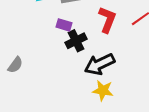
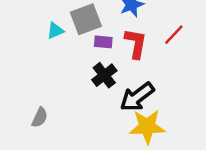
purple rectangle: (64, 25) -> (103, 42), moved
yellow star: (103, 90) -> (147, 127), size x1.4

